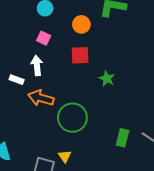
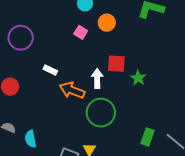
orange circle: (81, 24) -> (107, 23), moved
red square: (80, 55) -> (116, 64), moved
white arrow: (37, 65) -> (97, 79), moved

